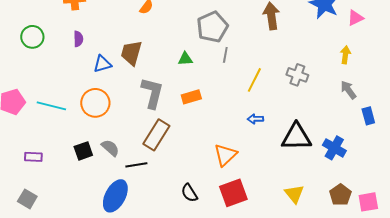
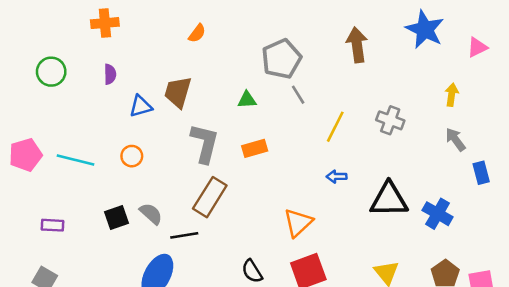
pink triangle: (355, 18) -> (477, 47), moved
gray line: (225, 55) -> (298, 95), turned -42
orange circle: (95, 103) -> (132, 156), size x0.6

